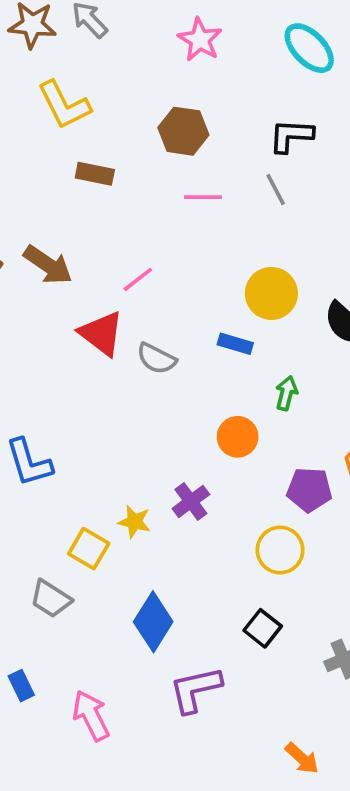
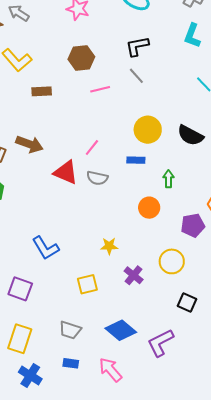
pink line: (138, 279) -> (92, 147), moved
purple cross: (191, 501) -> (134, 275), moved
yellow star: (134, 522) -> (109, 246), moved
yellow square: (89, 549) -> (87, 284), turned -30
yellow circle: (280, 550) -> (172, 261), moved
gray trapezoid: (51, 599) -> (70, 330), moved
blue diamond: (153, 622) -> (121, 330), moved, turned -68
blue rectangle: (21, 686) -> (71, 363), turned -42

